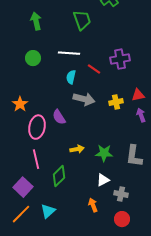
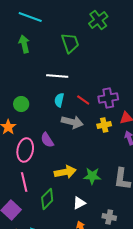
green circle: (33, 58) -> (21, 104), moved
purple cross: (120, 59) -> (108, 98), moved
red line: (94, 69) -> (83, 100), moved
yellow arrow: (77, 149) -> (65, 172), size x1.5
white triangle: (103, 180) -> (79, 203), moved

